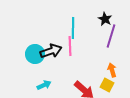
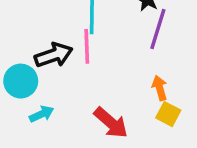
cyan circle: (35, 54) -> (21, 81), moved
yellow square: (107, 85) -> (168, 114), moved

